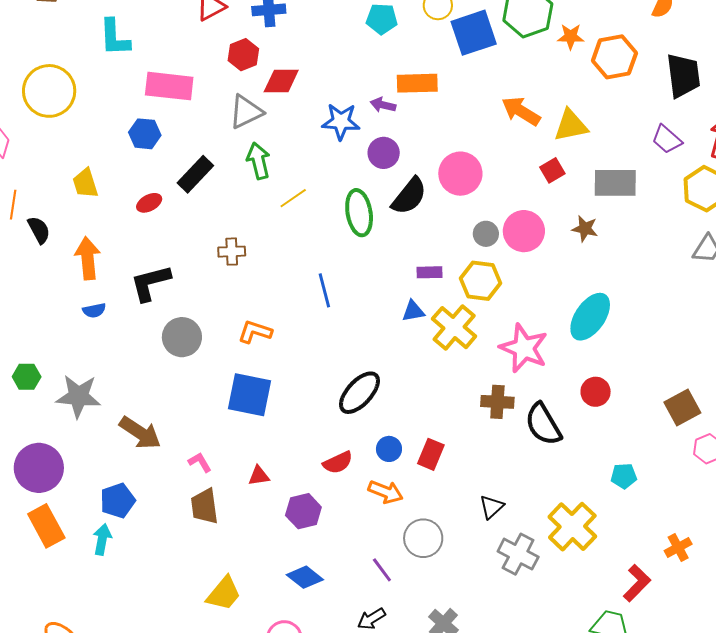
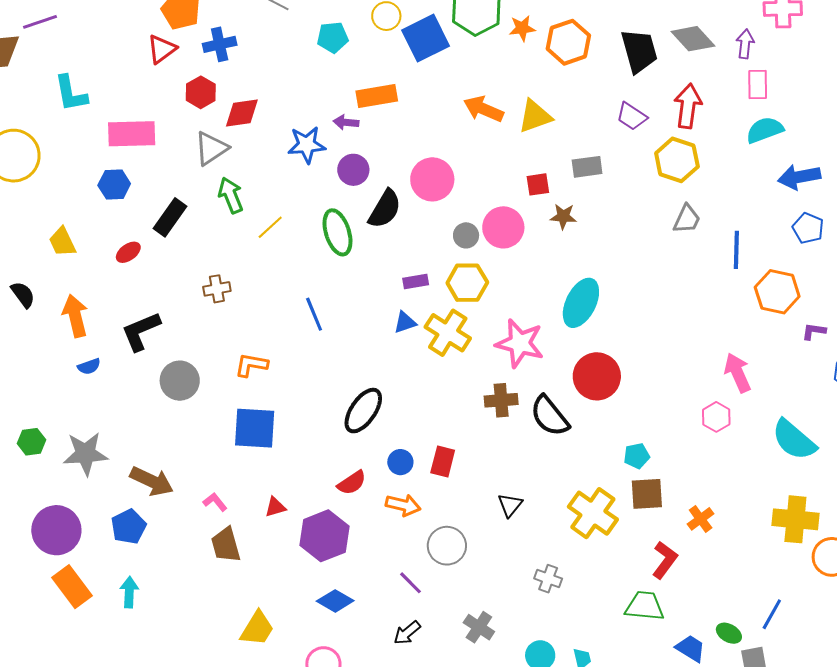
red square: (552, 170) -> (538, 184), moved, turned 30
gray rectangle: (615, 183) -> (587, 167), size x0.7
red circle: (596, 392) -> (597, 376), size x1.6
brown square: (682, 408) -> (647, 494), moved, turned 33
blue pentagon: (118, 501) -> (129, 527), moved
purple hexagon: (303, 511) -> (324, 536), size x1.4
gray cross: (518, 554) -> (548, 579), moved, size x0.7

